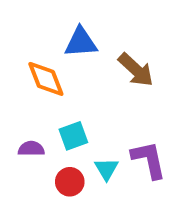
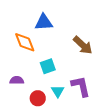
brown arrow: (136, 70) -> (83, 45), moved
cyan square: (73, 136) -> (48, 66), moved

